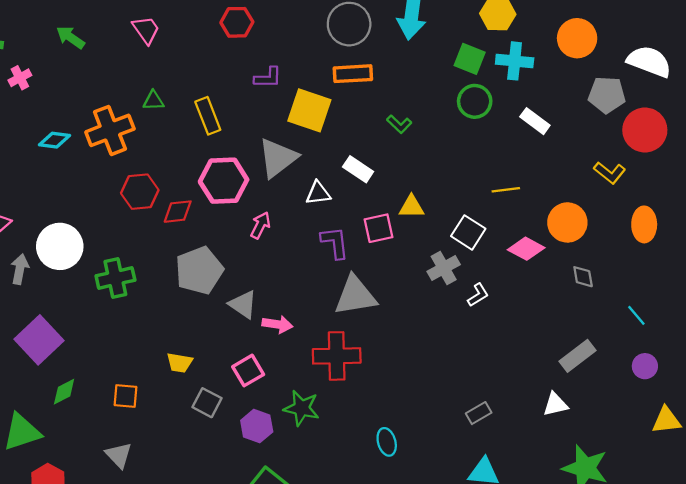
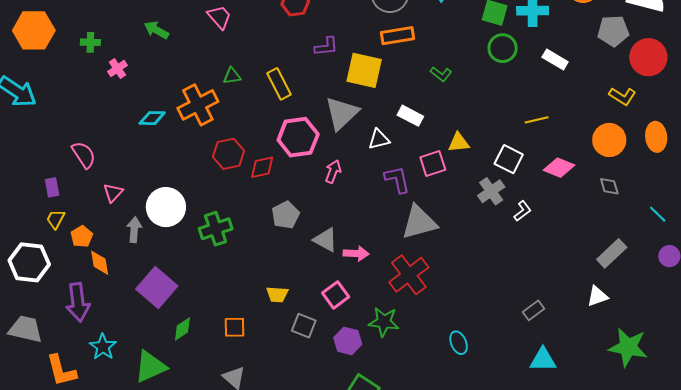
orange circle: (567, 222) -> (609, 140), moved
gray pentagon: (199, 270) -> (286, 215), size x0.7
red cross: (337, 356) -> (409, 275), turned -30

